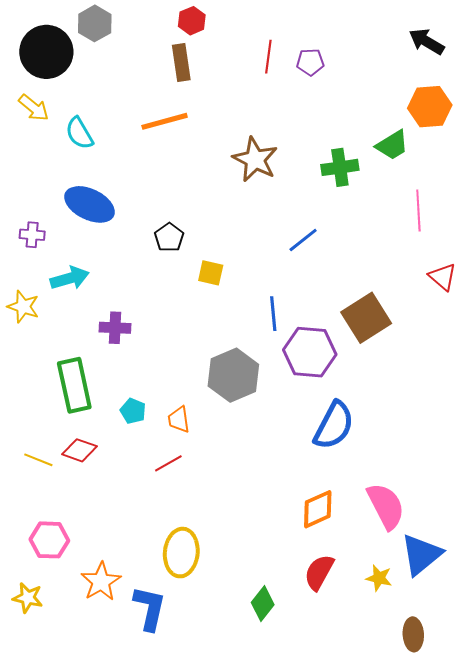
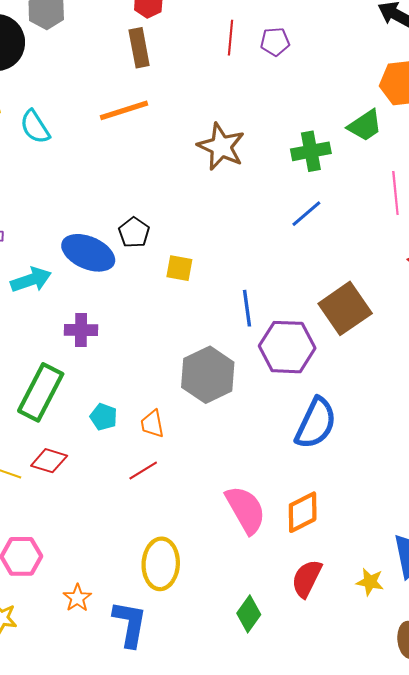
blue ellipse: (90, 204) -> (88, 253), moved
blue line: (303, 240) -> (306, 214), moved
green rectangle: (74, 385) -> (41, 392), turned 42
pink semicircle: (386, 506) -> (246, 510), moved
orange star: (101, 582) -> (77, 598), size x0.7

